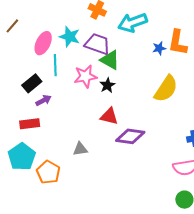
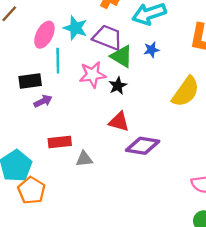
blue star: (159, 48) -> (151, 50), moved
black rectangle: (32, 83) -> (30, 81), turned 30
red rectangle: (30, 124) -> (60, 142), moved
orange pentagon: (48, 172) -> (31, 190), moved

